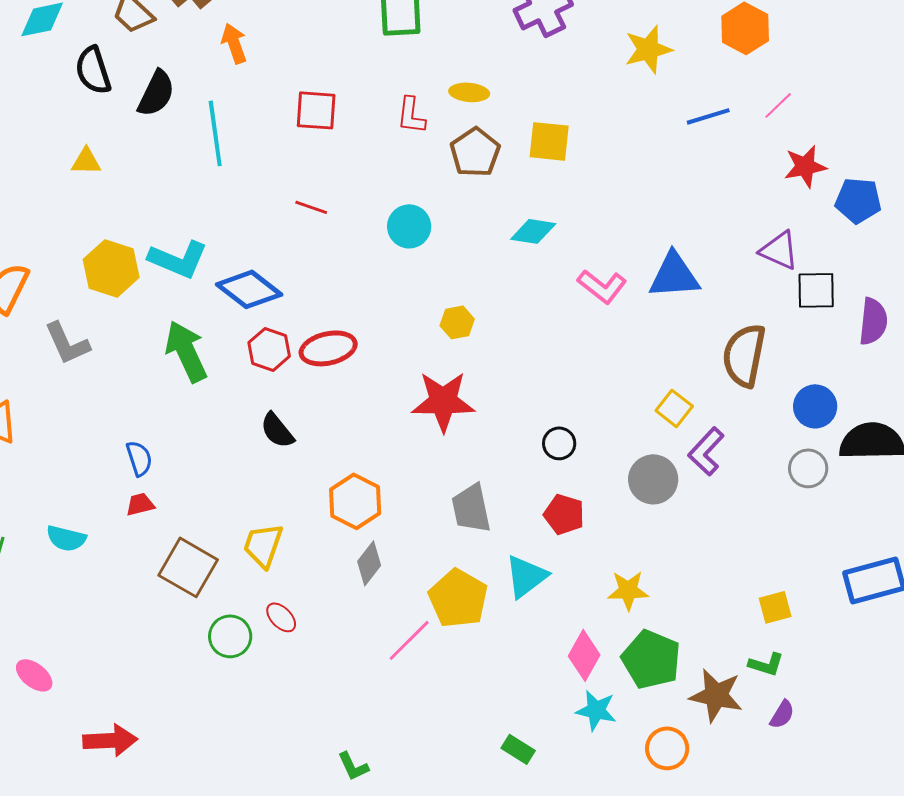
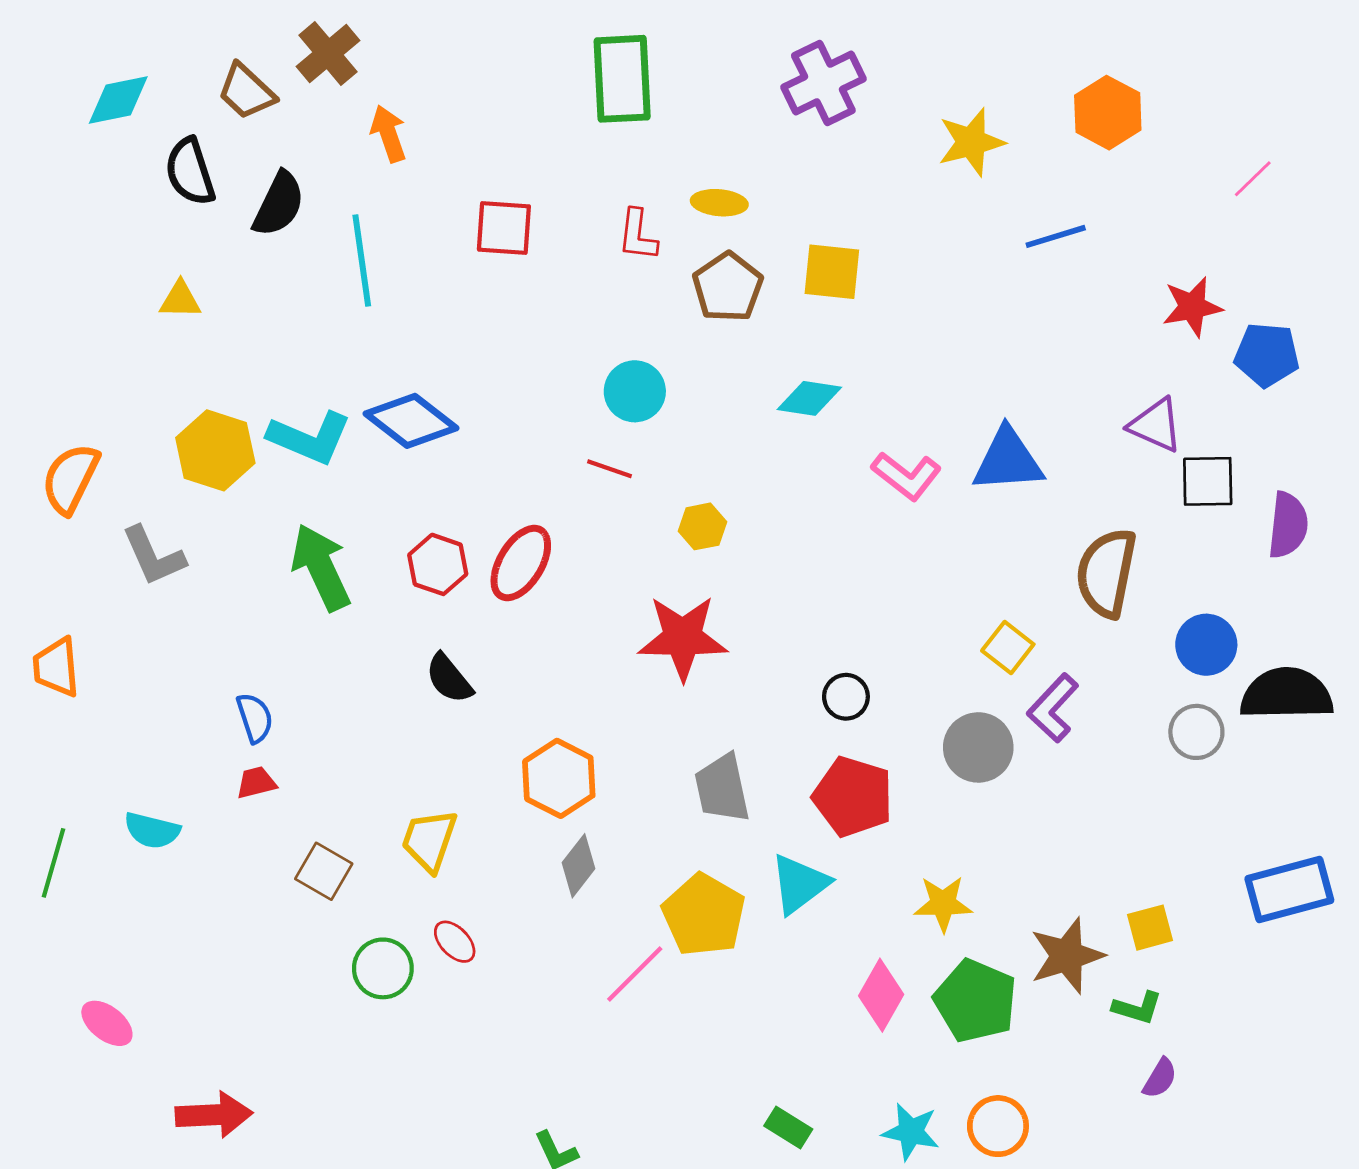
pink line: (778, 105) -> (1253, 179), moved
red line: (311, 207) -> (609, 469), moved
blue diamond: (249, 289) -> (411, 421), moved
red ellipse: (328, 348) -> (521, 563), turned -46
red pentagon: (564, 514) -> (853, 797), size x1.4
brown square: (188, 567) -> (324, 871), size x0.7
brown star: (716, 695) -> (1067, 956), moved, turned -30
cyan star: (596, 710) -> (911, 1132), moved

